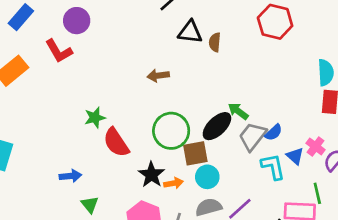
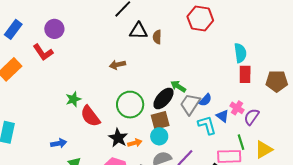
brown square: (195, 153) -> (160, 120), moved

